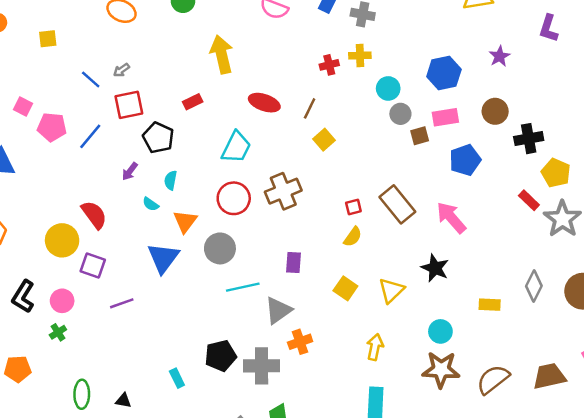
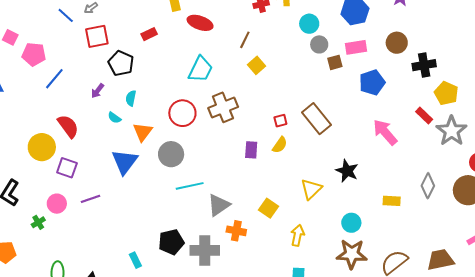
red ellipse: (264, 103) -> (200, 23), moved
blue line: (90, 136) -> (54, 79), moved
cyan trapezoid: (236, 147) -> (201, 69), moved
pink arrow: (451, 218) -> (385, 132), moved
purple rectangle: (294, 263) -> (251, 150), moved
yellow square: (345, 288) -> (269, 208), moved
pink circle: (62, 301) -> (57, 204), moved
orange cross: (300, 342) -> (236, 231), turned 30

